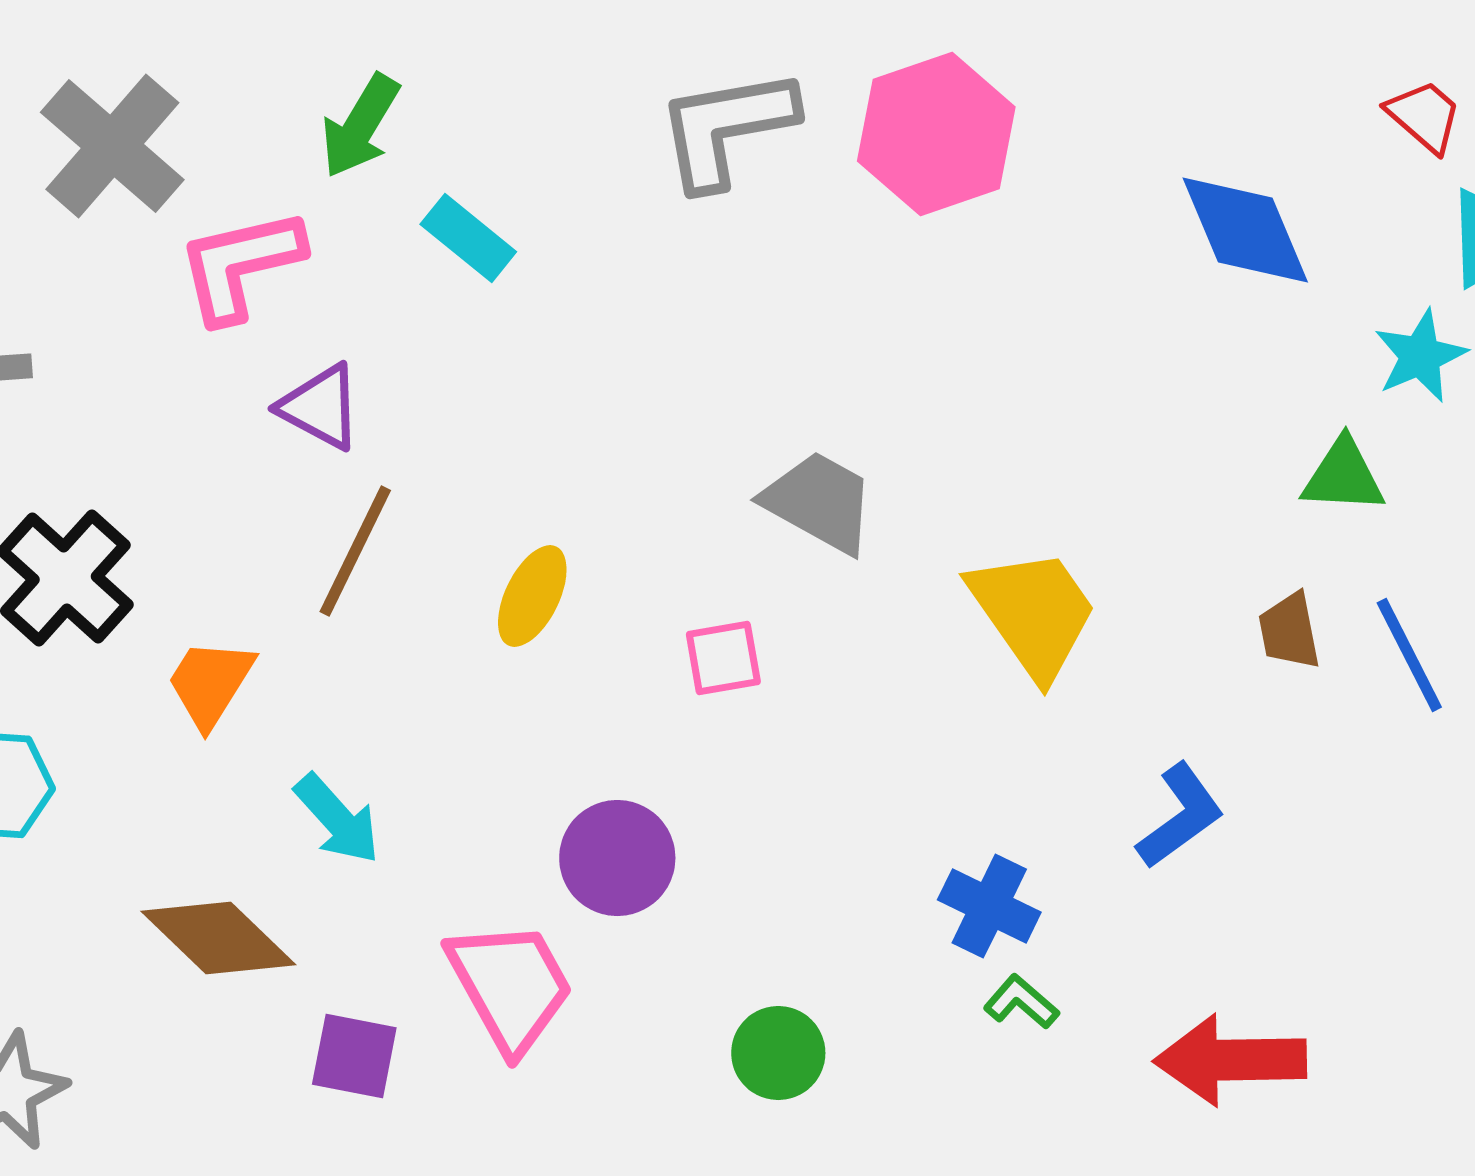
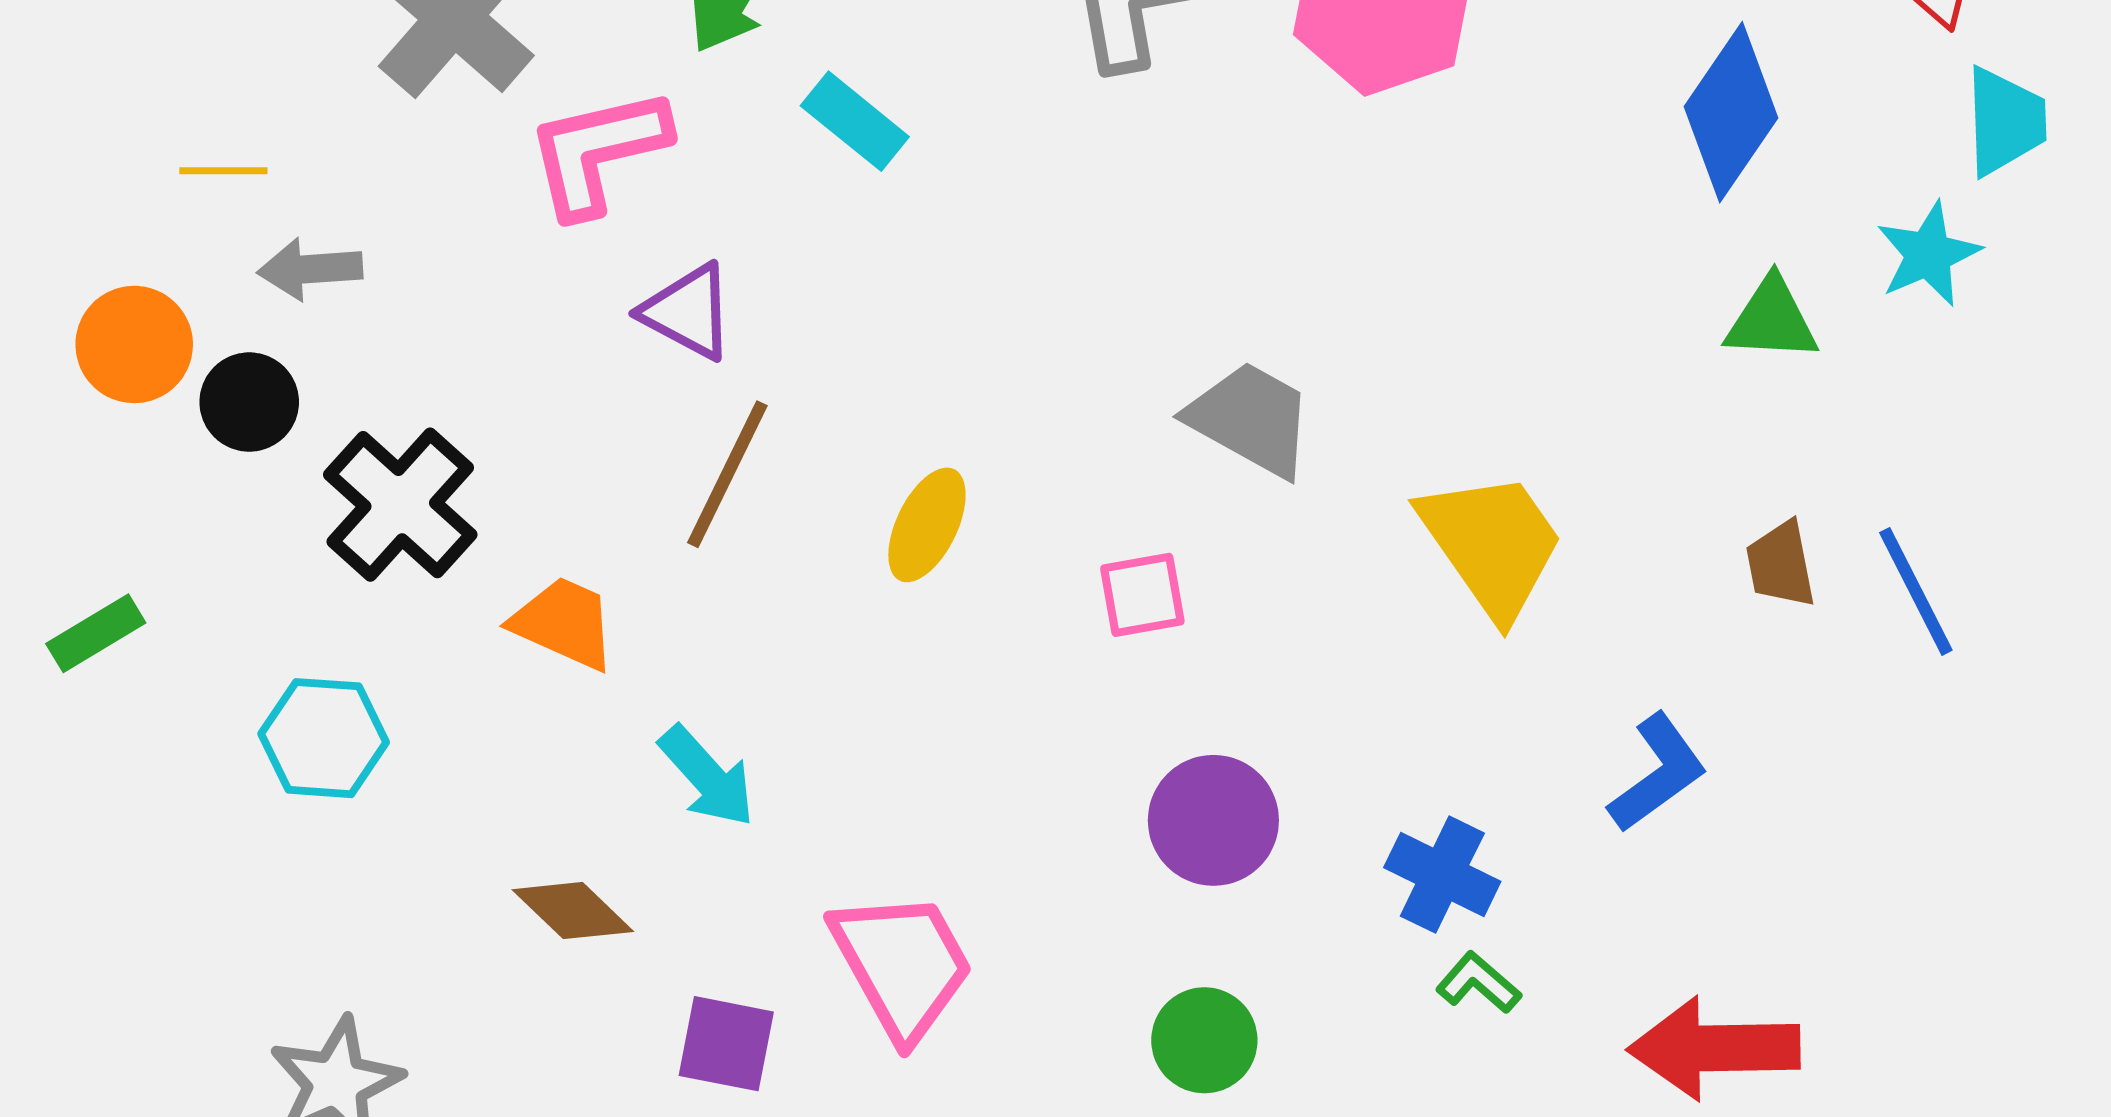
blue diamond: (1245, 230) -> (1731, 112), turned 57
green triangle: (1343, 476) -> (1772, 320), moved
orange trapezoid: (210, 683) -> (564, 623), turned 82
purple circle: (617, 858) -> (1213, 820), moved
brown diamond: (218, 938) -> (573, 911), size x0.7

